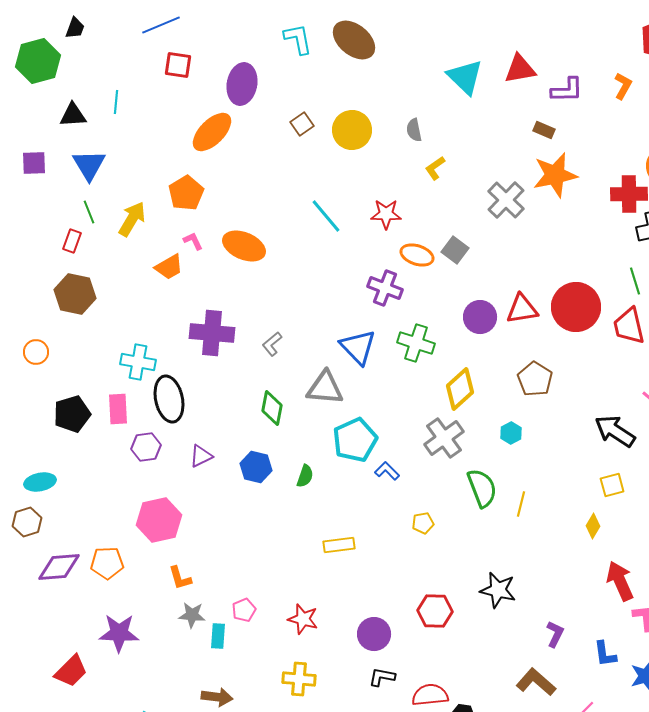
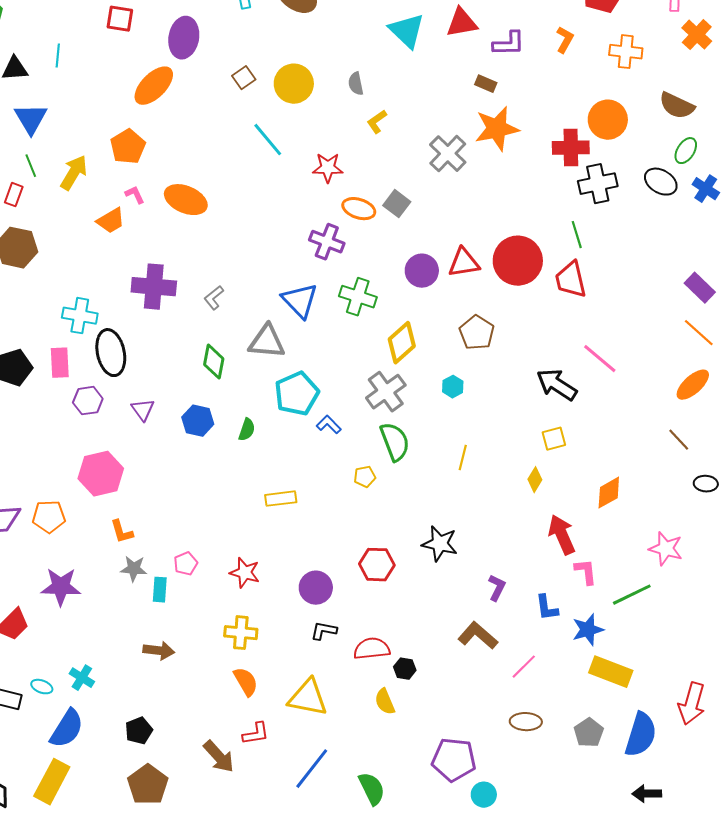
cyan line: (326, 216) -> (268, 140), moved
purple triangle: (201, 456) -> (143, 410), turned -40
green semicircle: (482, 488) -> (395, 442), moved

